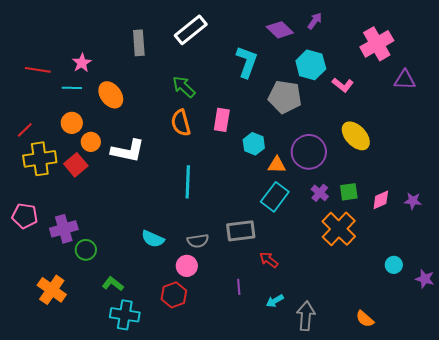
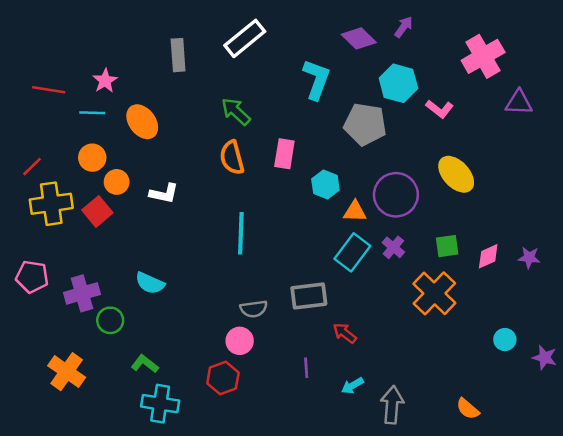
white L-shape: (128, 151) -> (164, 193), size x0.7
purple cross: (320, 193) -> (393, 247), moved
cyan semicircle: (153, 239) -> (150, 283), moved

